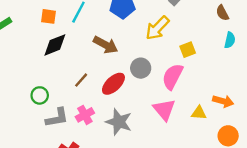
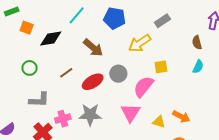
orange square: (48, 16) -> (27, 28), moved
green circle: (40, 95) -> (30, 68), moved
pink cross: (85, 115) -> (63, 119), moved
gray star: (119, 122) -> (90, 115), turned -30

